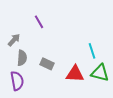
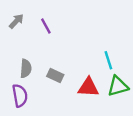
gray arrow: (14, 40) -> (16, 21), moved
green triangle: (100, 73) -> (118, 86), turned -30

